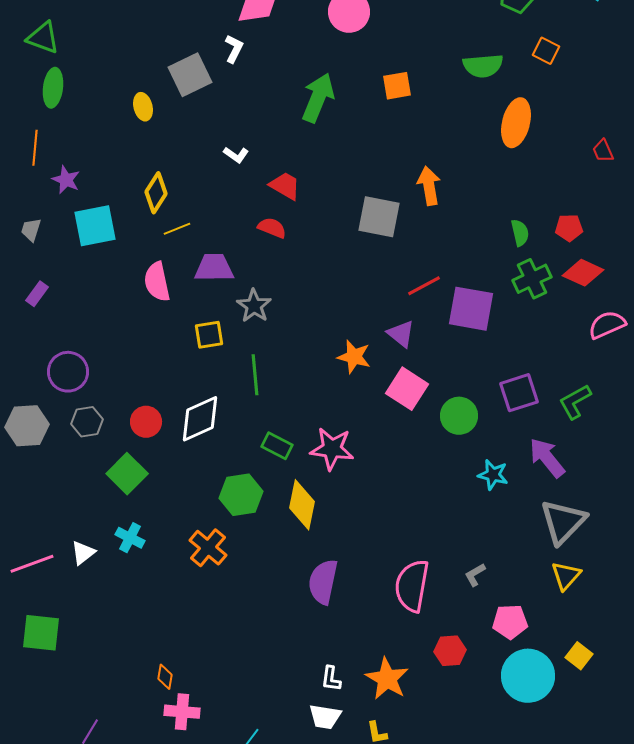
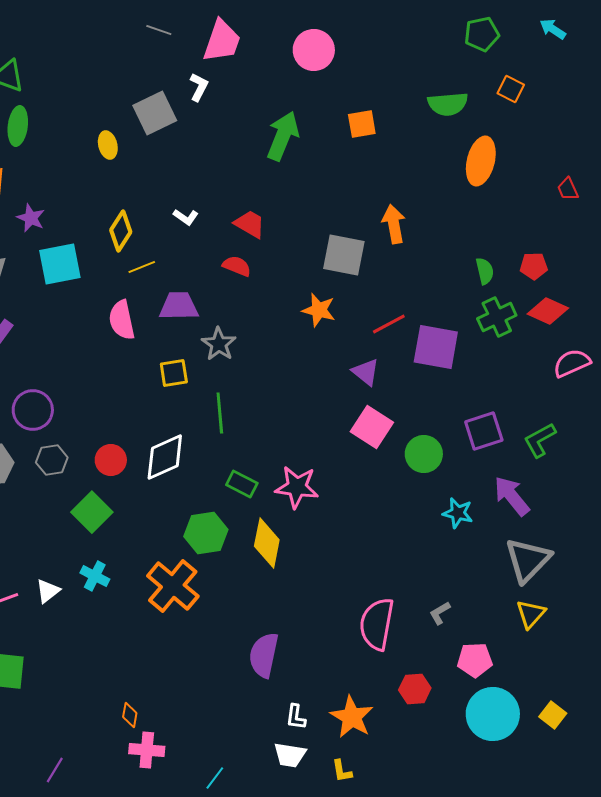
white L-shape: (236, 155) -> (186, 217), moved
orange star: (354, 357) -> (319, 310), moved
orange cross: (208, 548) -> (173, 586), size x1.4
purple semicircle: (323, 582) -> (264, 655), moved
yellow square: (579, 656) -> (553, 715), moved

